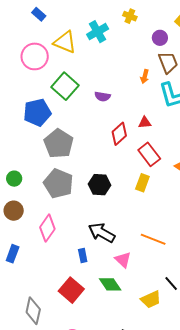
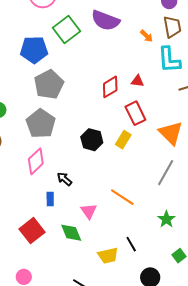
orange arrow: (145, 77) -> (147, 36), turned -72
purple semicircle: (103, 96) -> (105, 20), moved, size x1.8
black hexagon: (100, 185) -> (92, 140), moved
pink diamond: (47, 228) -> (36, 161), moved
black arrow: (102, 233) -> (64, 179), moved, size x0.6

